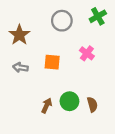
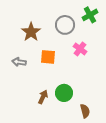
gray circle: (62, 21) -> (65, 25), moved
brown star: (19, 35) -> (31, 32), moved
brown semicircle: (92, 104) -> (85, 111), moved

